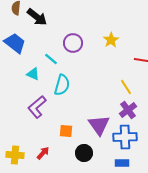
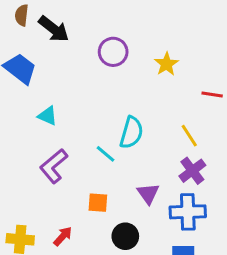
purple circle: (73, 43) -> (113, 52), moved
cyan line: (51, 59) -> (105, 154), moved
cyan semicircle: (62, 85) -> (131, 133), moved
purple triangle: (99, 125) -> (148, 194), size x0.7

